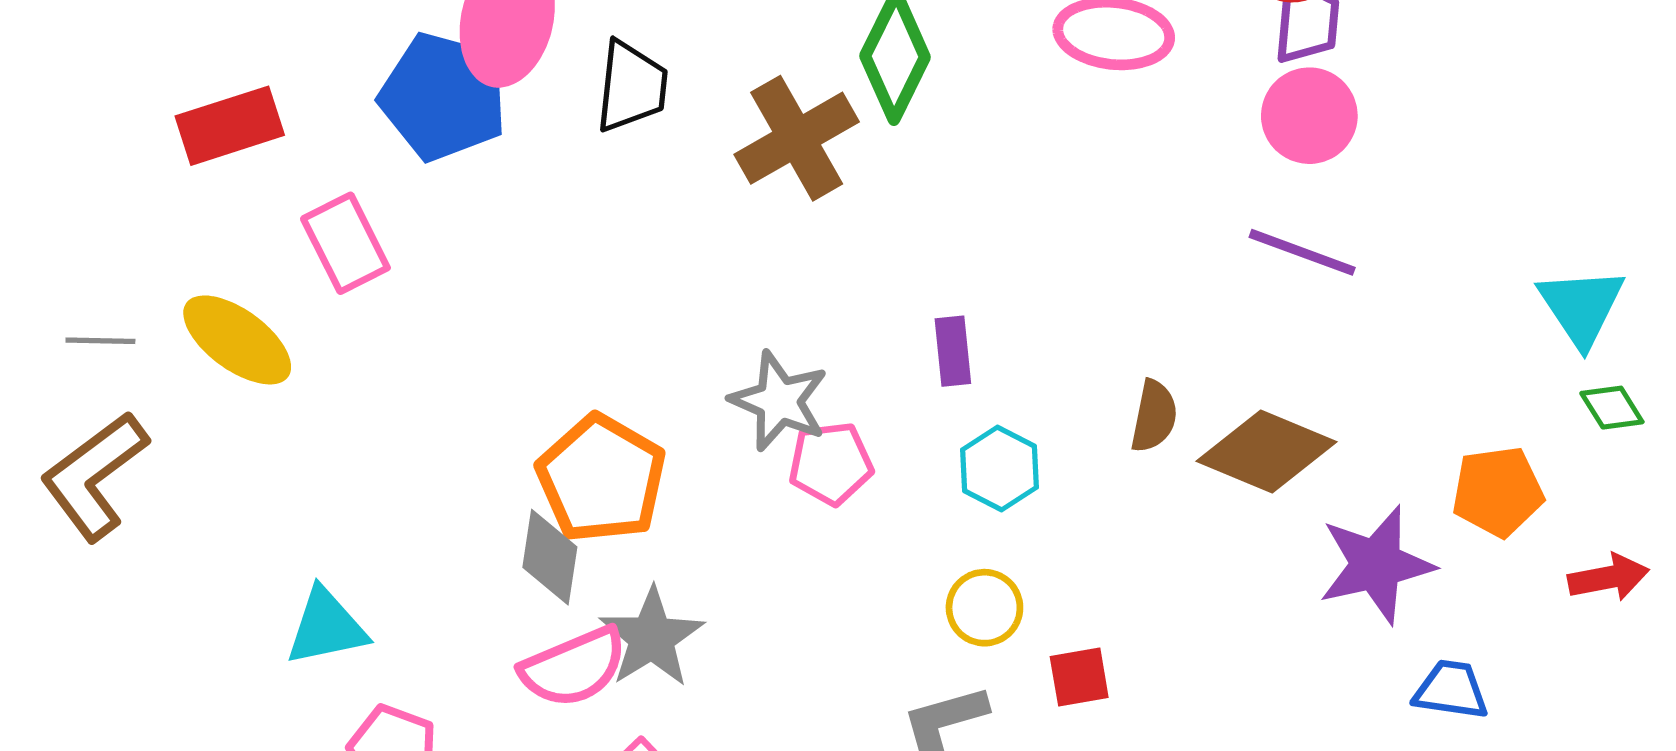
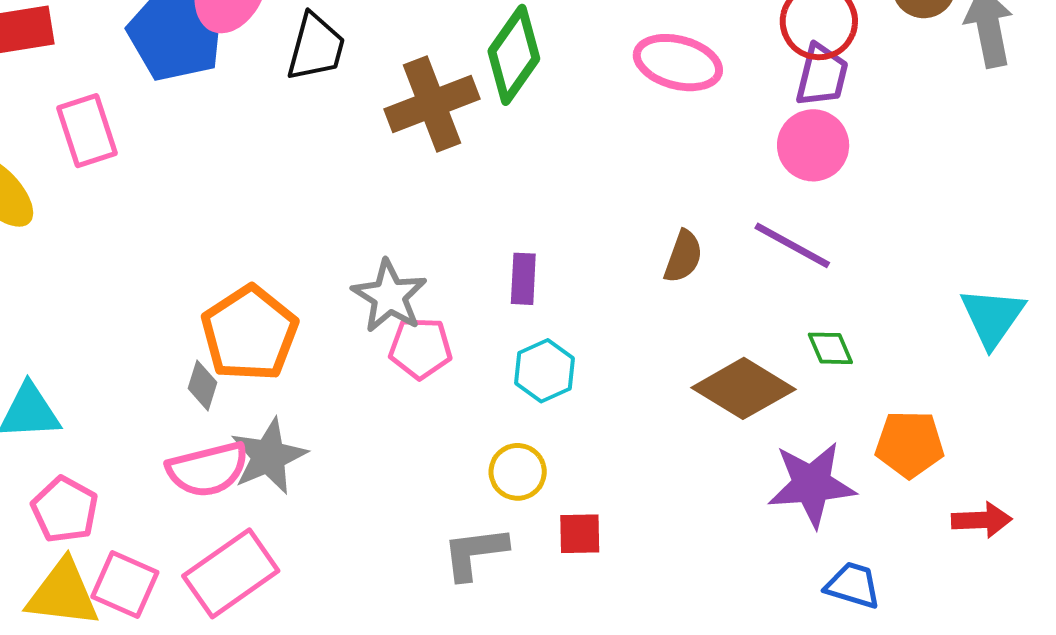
green diamond: (1612, 408) -> (830, 348), moved
brown semicircle: (1154, 416) -> (683, 257), moved
gray diamond: (550, 557) -> (202, 385), size x0.7

